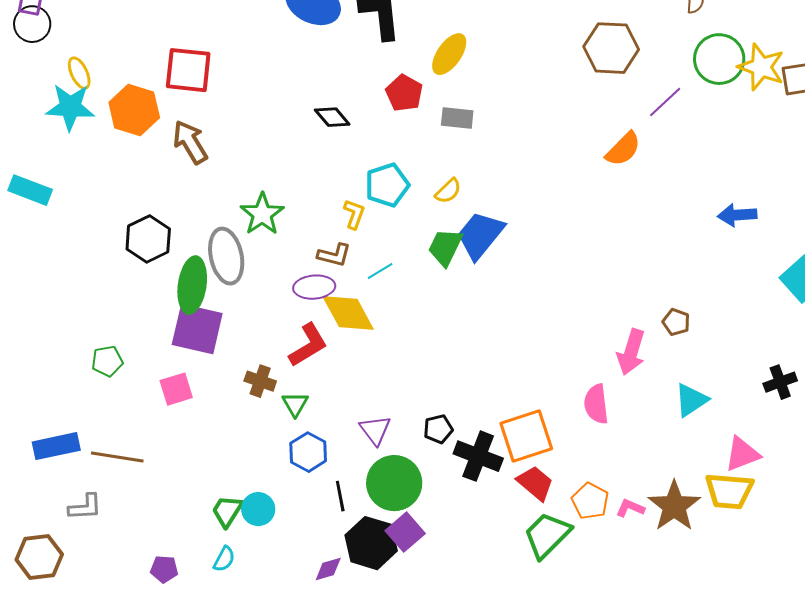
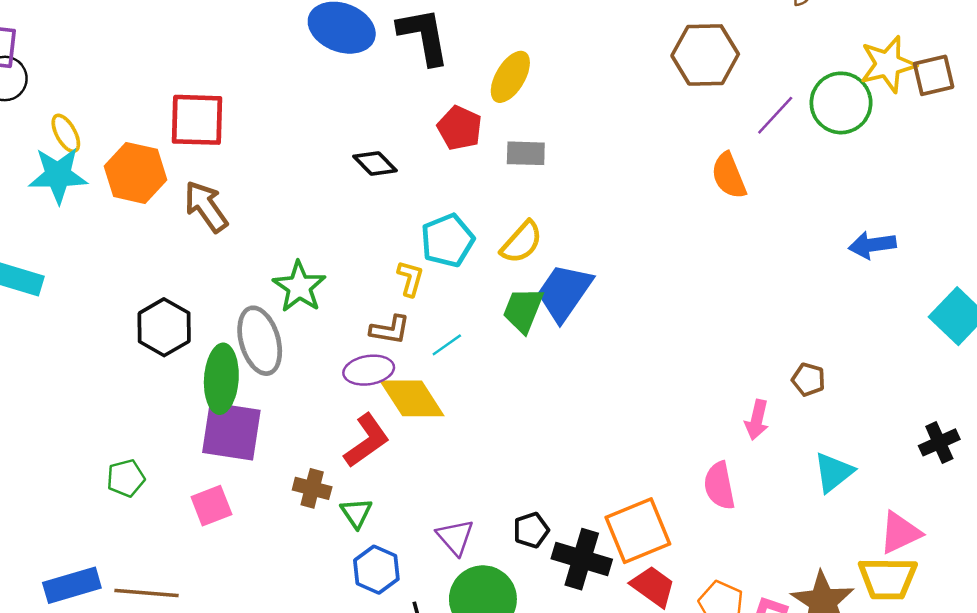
green circle: (719, 59) -> (841, 103), moved
yellow star: (761, 67) -> (888, 64), turned -30
orange semicircle: (623, 149) -> (729, 176), turned 117
yellow semicircle: (448, 191) -> (522, 242), size x1.4
pink arrow: (631, 352) -> (757, 420), size x0.7

